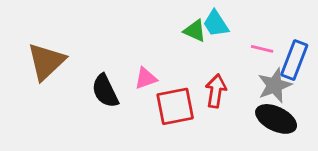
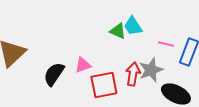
gray star: (275, 85) -> (151, 70), moved
black semicircle: (105, 91) -> (54, 74), turned 60

